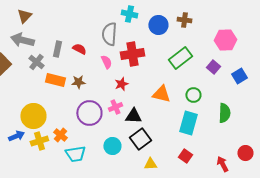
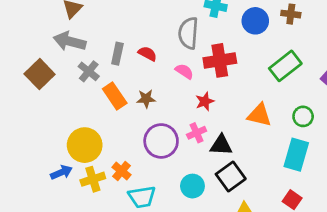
pink semicircle: (106, 62) -> (184, 71), turned -32
orange rectangle: (55, 80) -> (115, 96), turned 42

